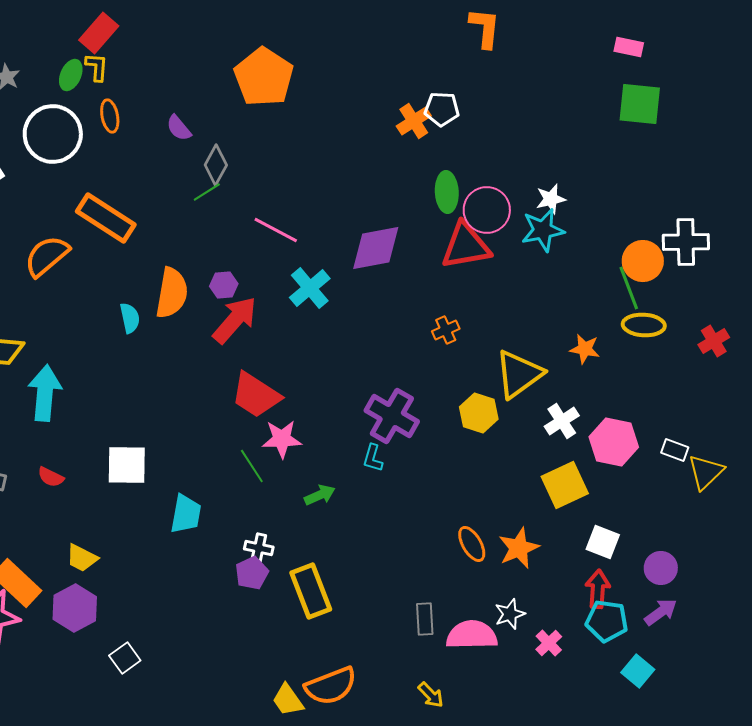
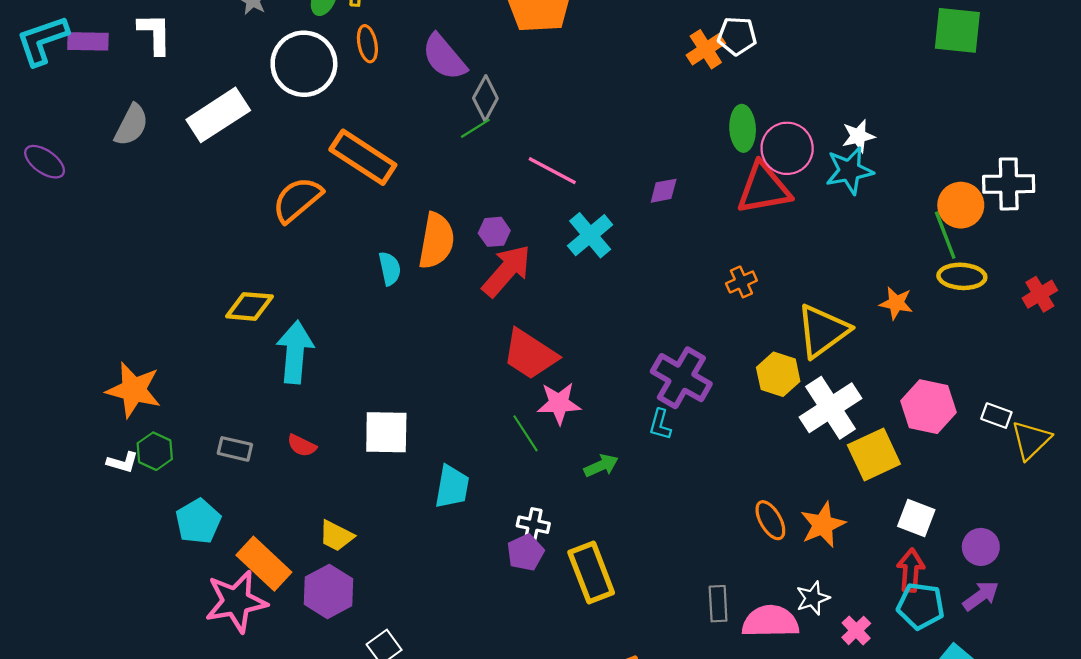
purple semicircle: (179, 128) -> (444, 57), size x1.6
purple diamond: (376, 248) -> (664, 191), size x0.5
white cross: (562, 421) -> (831, 408), moved, size x1.6

